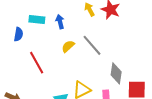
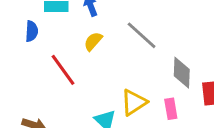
yellow semicircle: (68, 46) -> (93, 41), moved

